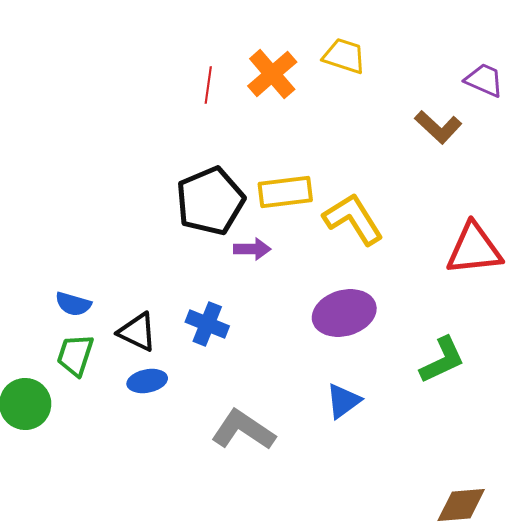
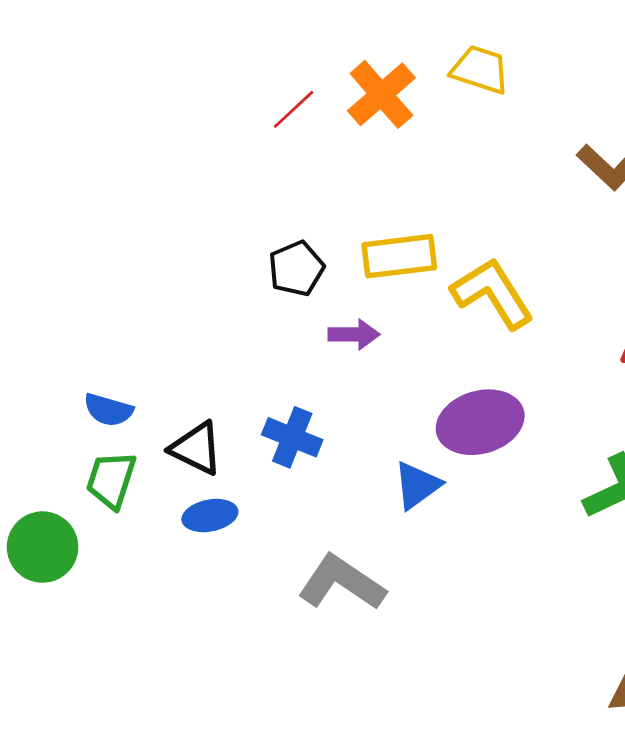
red line: (208, 85) -> (294, 109), turned 39
black pentagon: (210, 201) -> (296, 269), size x0.6
blue triangle: (343, 401) -> (417, 485), moved

